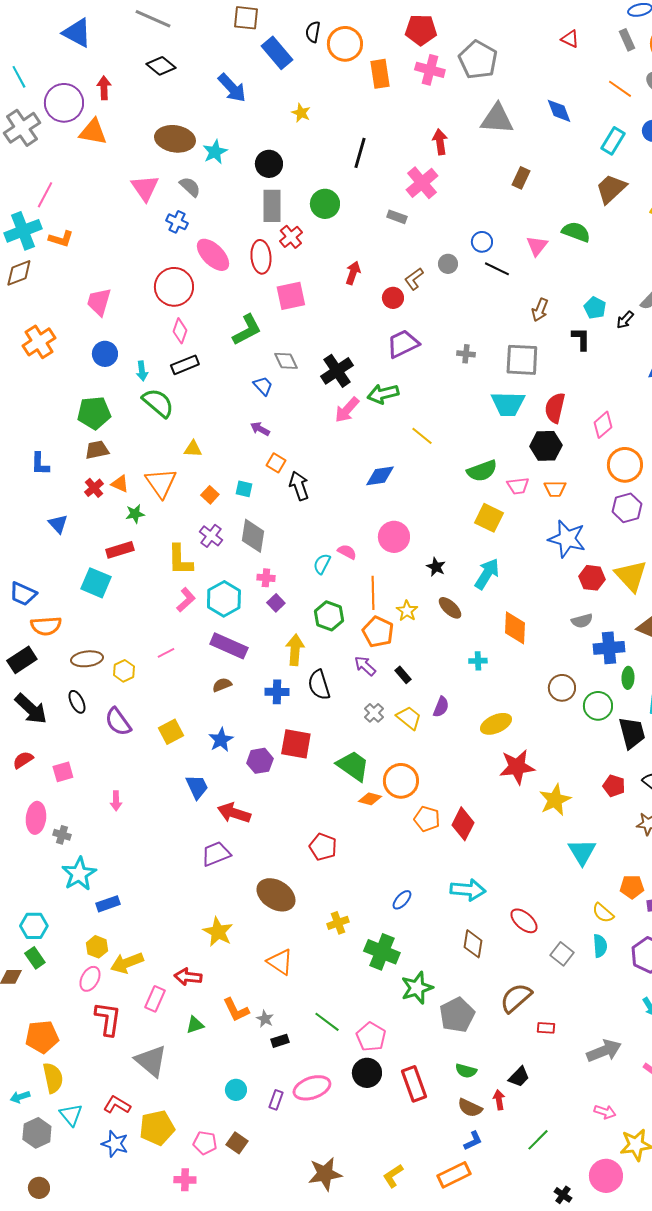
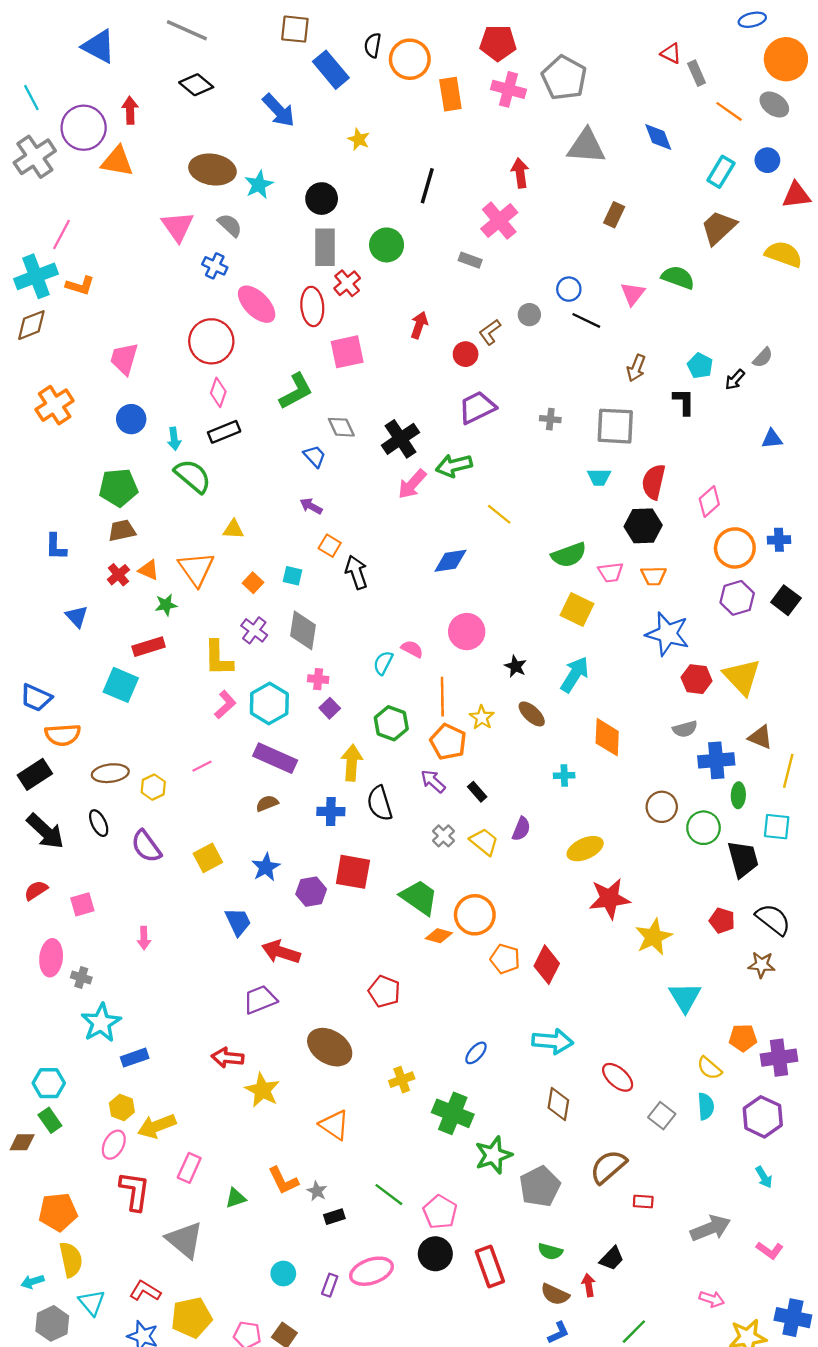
gray rectangle: (627, 40) -> (697, 73), moved
cyan trapezoid: (508, 404) -> (599, 477), size x0.6
red arrow: (188, 977) -> (228, 1058), moved

